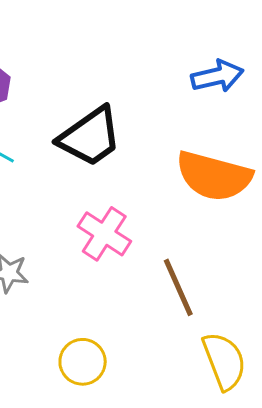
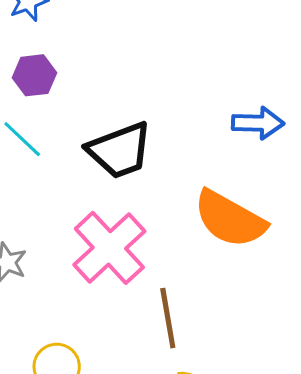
pink cross: (104, 234) -> (109, 248), size x1.4

